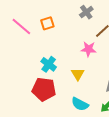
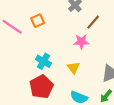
red pentagon: (44, 89) -> (41, 87), turned -30

